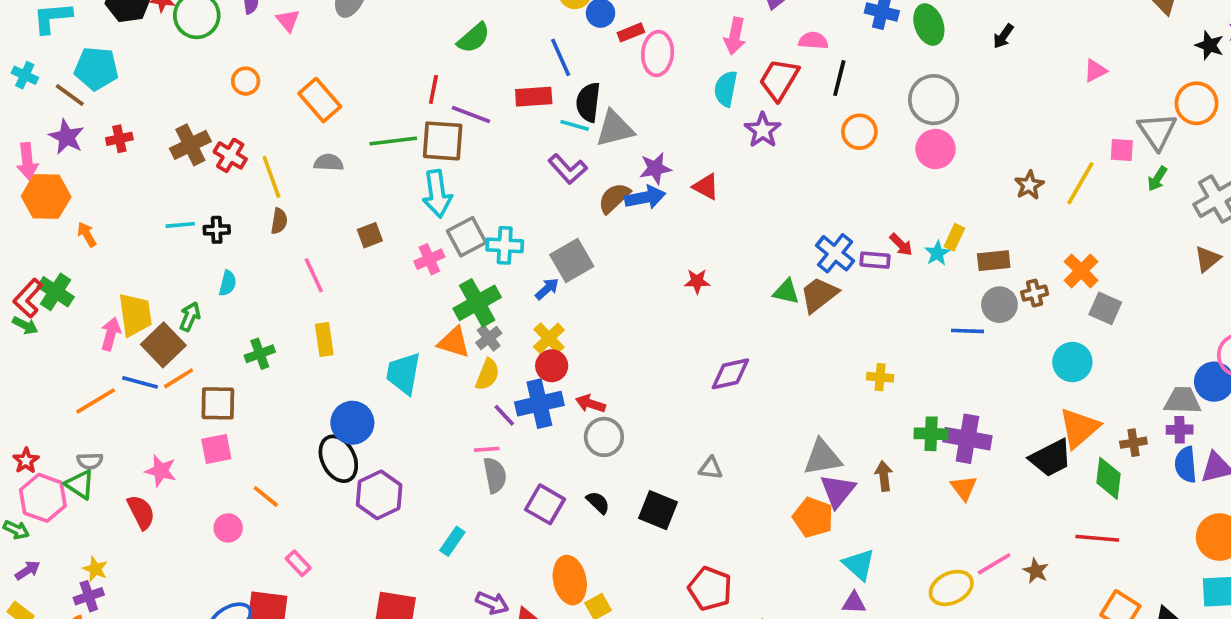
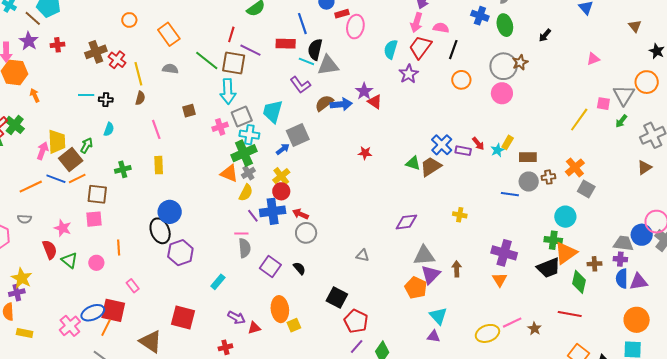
pink arrow: (735, 36) -> (416, 22), moved
green line: (393, 141) -> (207, 60), turned 40
purple star: (655, 168) -> (364, 91), moved, turned -30
brown star: (1029, 185) -> (520, 62), moved
cyan cross: (505, 245) -> (249, 135), moved
cyan trapezoid: (403, 373) -> (273, 111), moved
purple diamond: (730, 374) -> (406, 222), moved
green cross: (931, 434) -> (553, 240), moved
green triangle: (80, 484) -> (69, 260), moved
orange line: (266, 496) -> (119, 248), turned 42
black square: (658, 510) -> (337, 297), moved
yellow star: (95, 569) -> (22, 278), size x1.5

